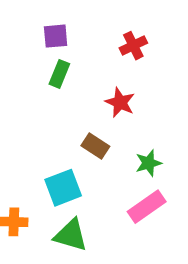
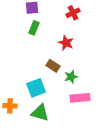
green star: (148, 163) -> (71, 77), moved
pink rectangle: (147, 207) -> (80, 98), turned 30

